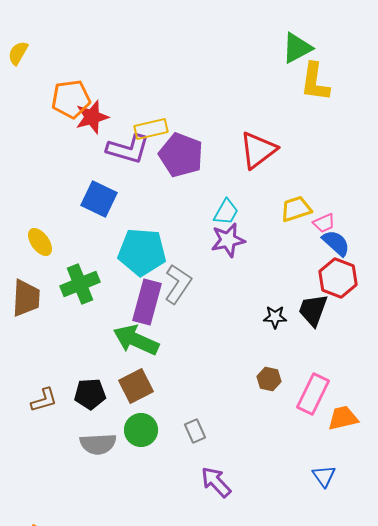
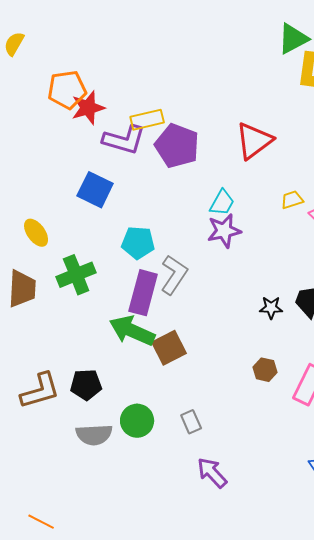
yellow trapezoid: (296, 209) -> (292, 200), size x0.7
cyan pentagon: (142, 252) -> (138, 243), size x0.7
brown square: (136, 386) -> (169, 348), moved
brown L-shape: (44, 400) -> (40, 391), size x1.5

